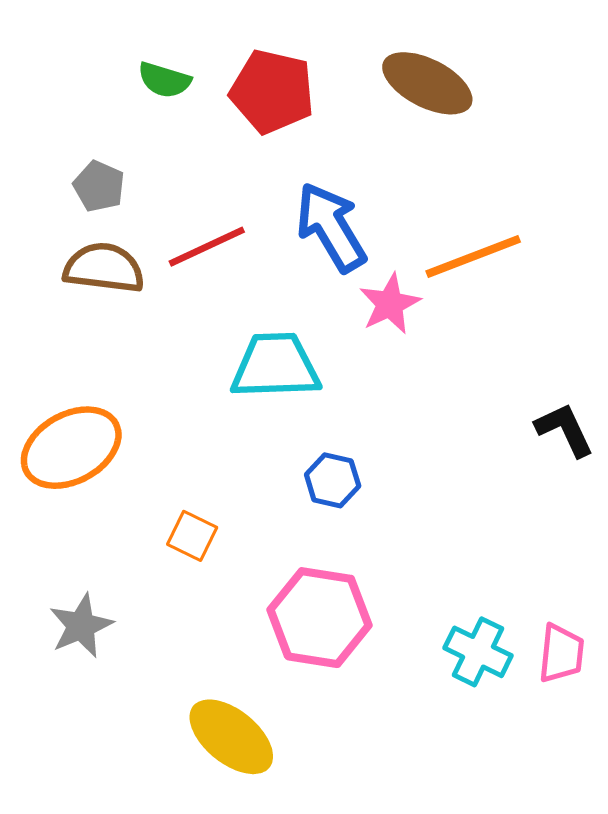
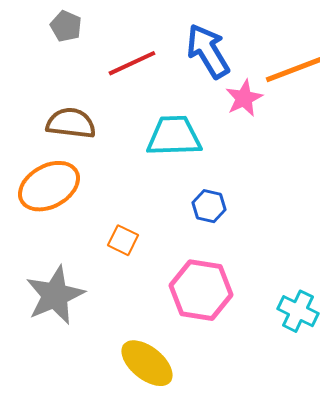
brown semicircle: (104, 268) -> (71, 123), moved
gray star: (81, 626) -> (55, 295), size x1.5

